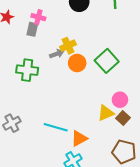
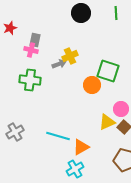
pink cross: (38, 17) -> (31, 50), moved
green square: (107, 61) -> (108, 71), turned -30
orange circle: (77, 63) -> (92, 85), moved

